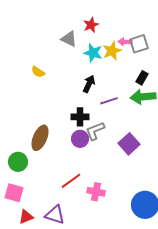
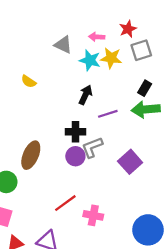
red star: (91, 25) -> (128, 29), moved
pink arrow: (125, 42) -> (97, 37), moved
yellow star: (112, 51) -> (111, 58), turned 30

